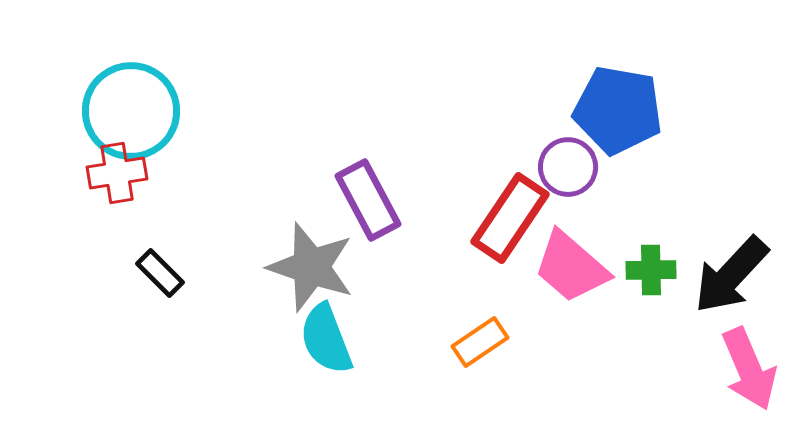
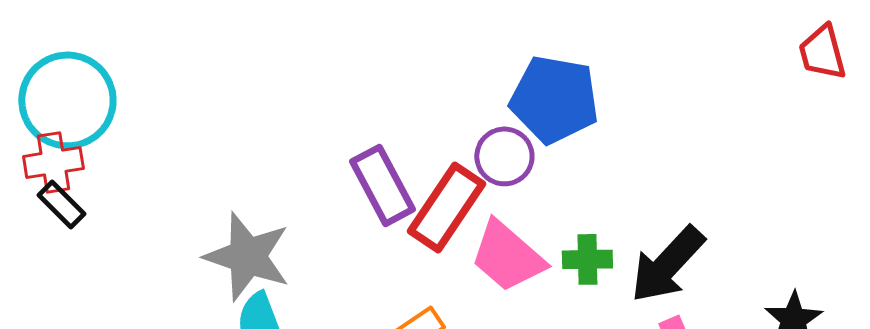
purple rectangle: (368, 200) -> (382, 185), moved
black rectangle: (160, 273) -> (61, 204), moved

